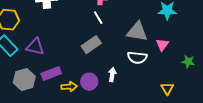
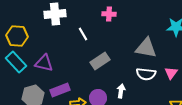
white line: (98, 18) -> (83, 34), moved
pink triangle: (162, 45) -> (171, 73), moved

